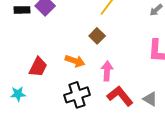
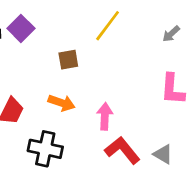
brown square: (97, 36) -> (68, 60), moved, turned 35
black cross: (77, 95) -> (45, 149), moved, turned 30

